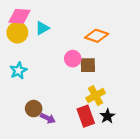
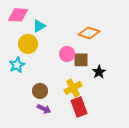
yellow circle: (17, 33) -> (28, 44), moved
yellow cross: (96, 96) -> (73, 88), moved
brown circle: (34, 109) -> (40, 91), moved
black star: (107, 116) -> (99, 72), moved

